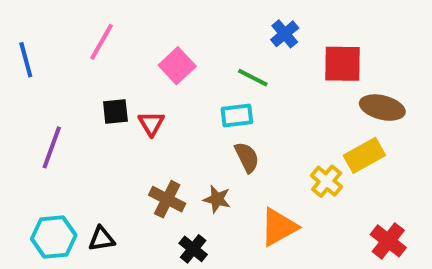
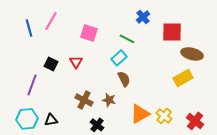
blue line: (26, 60) -> (29, 28), moved
pink square: (177, 66) -> (89, 33), turned -30
black square: (115, 112) -> (51, 64), moved, turned 32
cyan rectangle: (237, 116) -> (119, 58), turned -35
purple line: (52, 147) -> (32, 85), moved
yellow cross: (327, 181) -> (164, 116), moved

